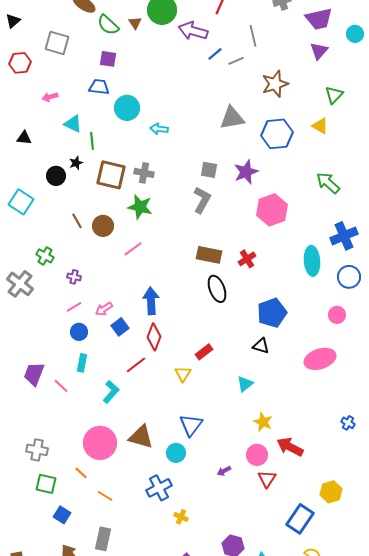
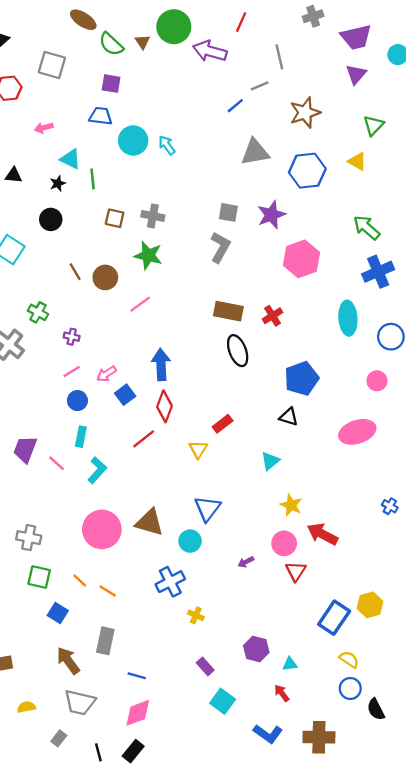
blue line: (215, 54) -> (235, 106), moved
cyan arrow: (159, 129) -> (167, 145), moved, turned 48
black star: (76, 163) -> (58, 183), moved
brown square: (111, 175) -> (115, 218), size x0.6
blue cross: (344, 236) -> (378, 272), moved
cyan L-shape: (111, 392) -> (97, 470), moved
orange line: (81, 473) -> (80, 580), moved
yellow hexagon: (331, 492) -> (370, 605), moved

